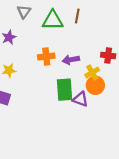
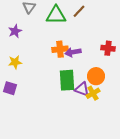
brown line: (77, 16) -> (79, 11), turned 32
orange cross: (46, 57) -> (60, 49), moved
yellow cross: (92, 73) -> (93, 93), moved

